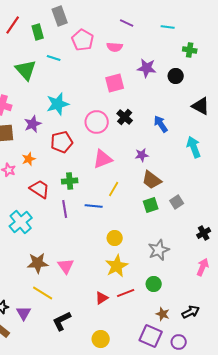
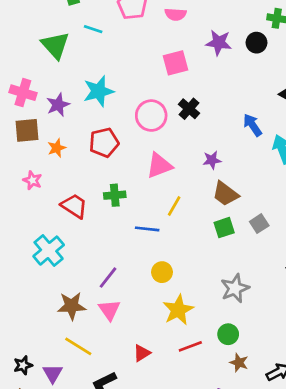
black circle: (176, 76) -> (256, 43), moved
purple star: (33, 124) -> (58, 105), moved
blue arrow: (161, 124) -> (252, 125), moved
orange star: (29, 159) -> (57, 148), moved
purple line: (65, 209) -> (108, 278), moved, turned 48
yellow circle: (115, 238) -> (162, 272), moved
red triangle: (102, 298) -> (142, 353), moved
brown star: (163, 314) -> (239, 363), moved

